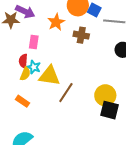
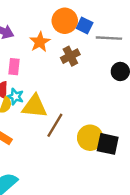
brown cross: (81, 35) -> (70, 56), turned -35
yellow circle: (105, 95) -> (90, 138), moved

